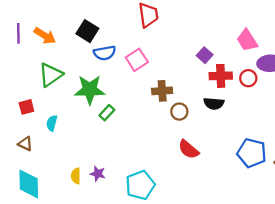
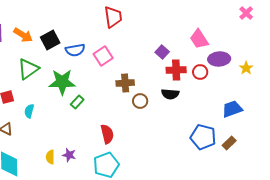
black square: (87, 31) -> (50, 40), moved, turned 30
red semicircle: (189, 149) -> (107, 134), moved, turned -144

